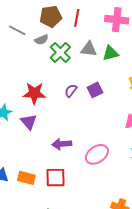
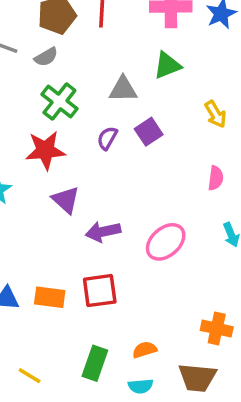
gray triangle: (89, 49) -> (123, 89), moved
green cross: (60, 52) -> (59, 101), moved
purple triangle: (29, 122) -> (66, 200), moved

